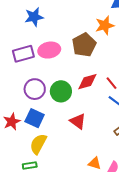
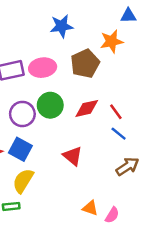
blue star: (34, 17) -> (62, 26), moved
green circle: (61, 91) -> (50, 105), moved

